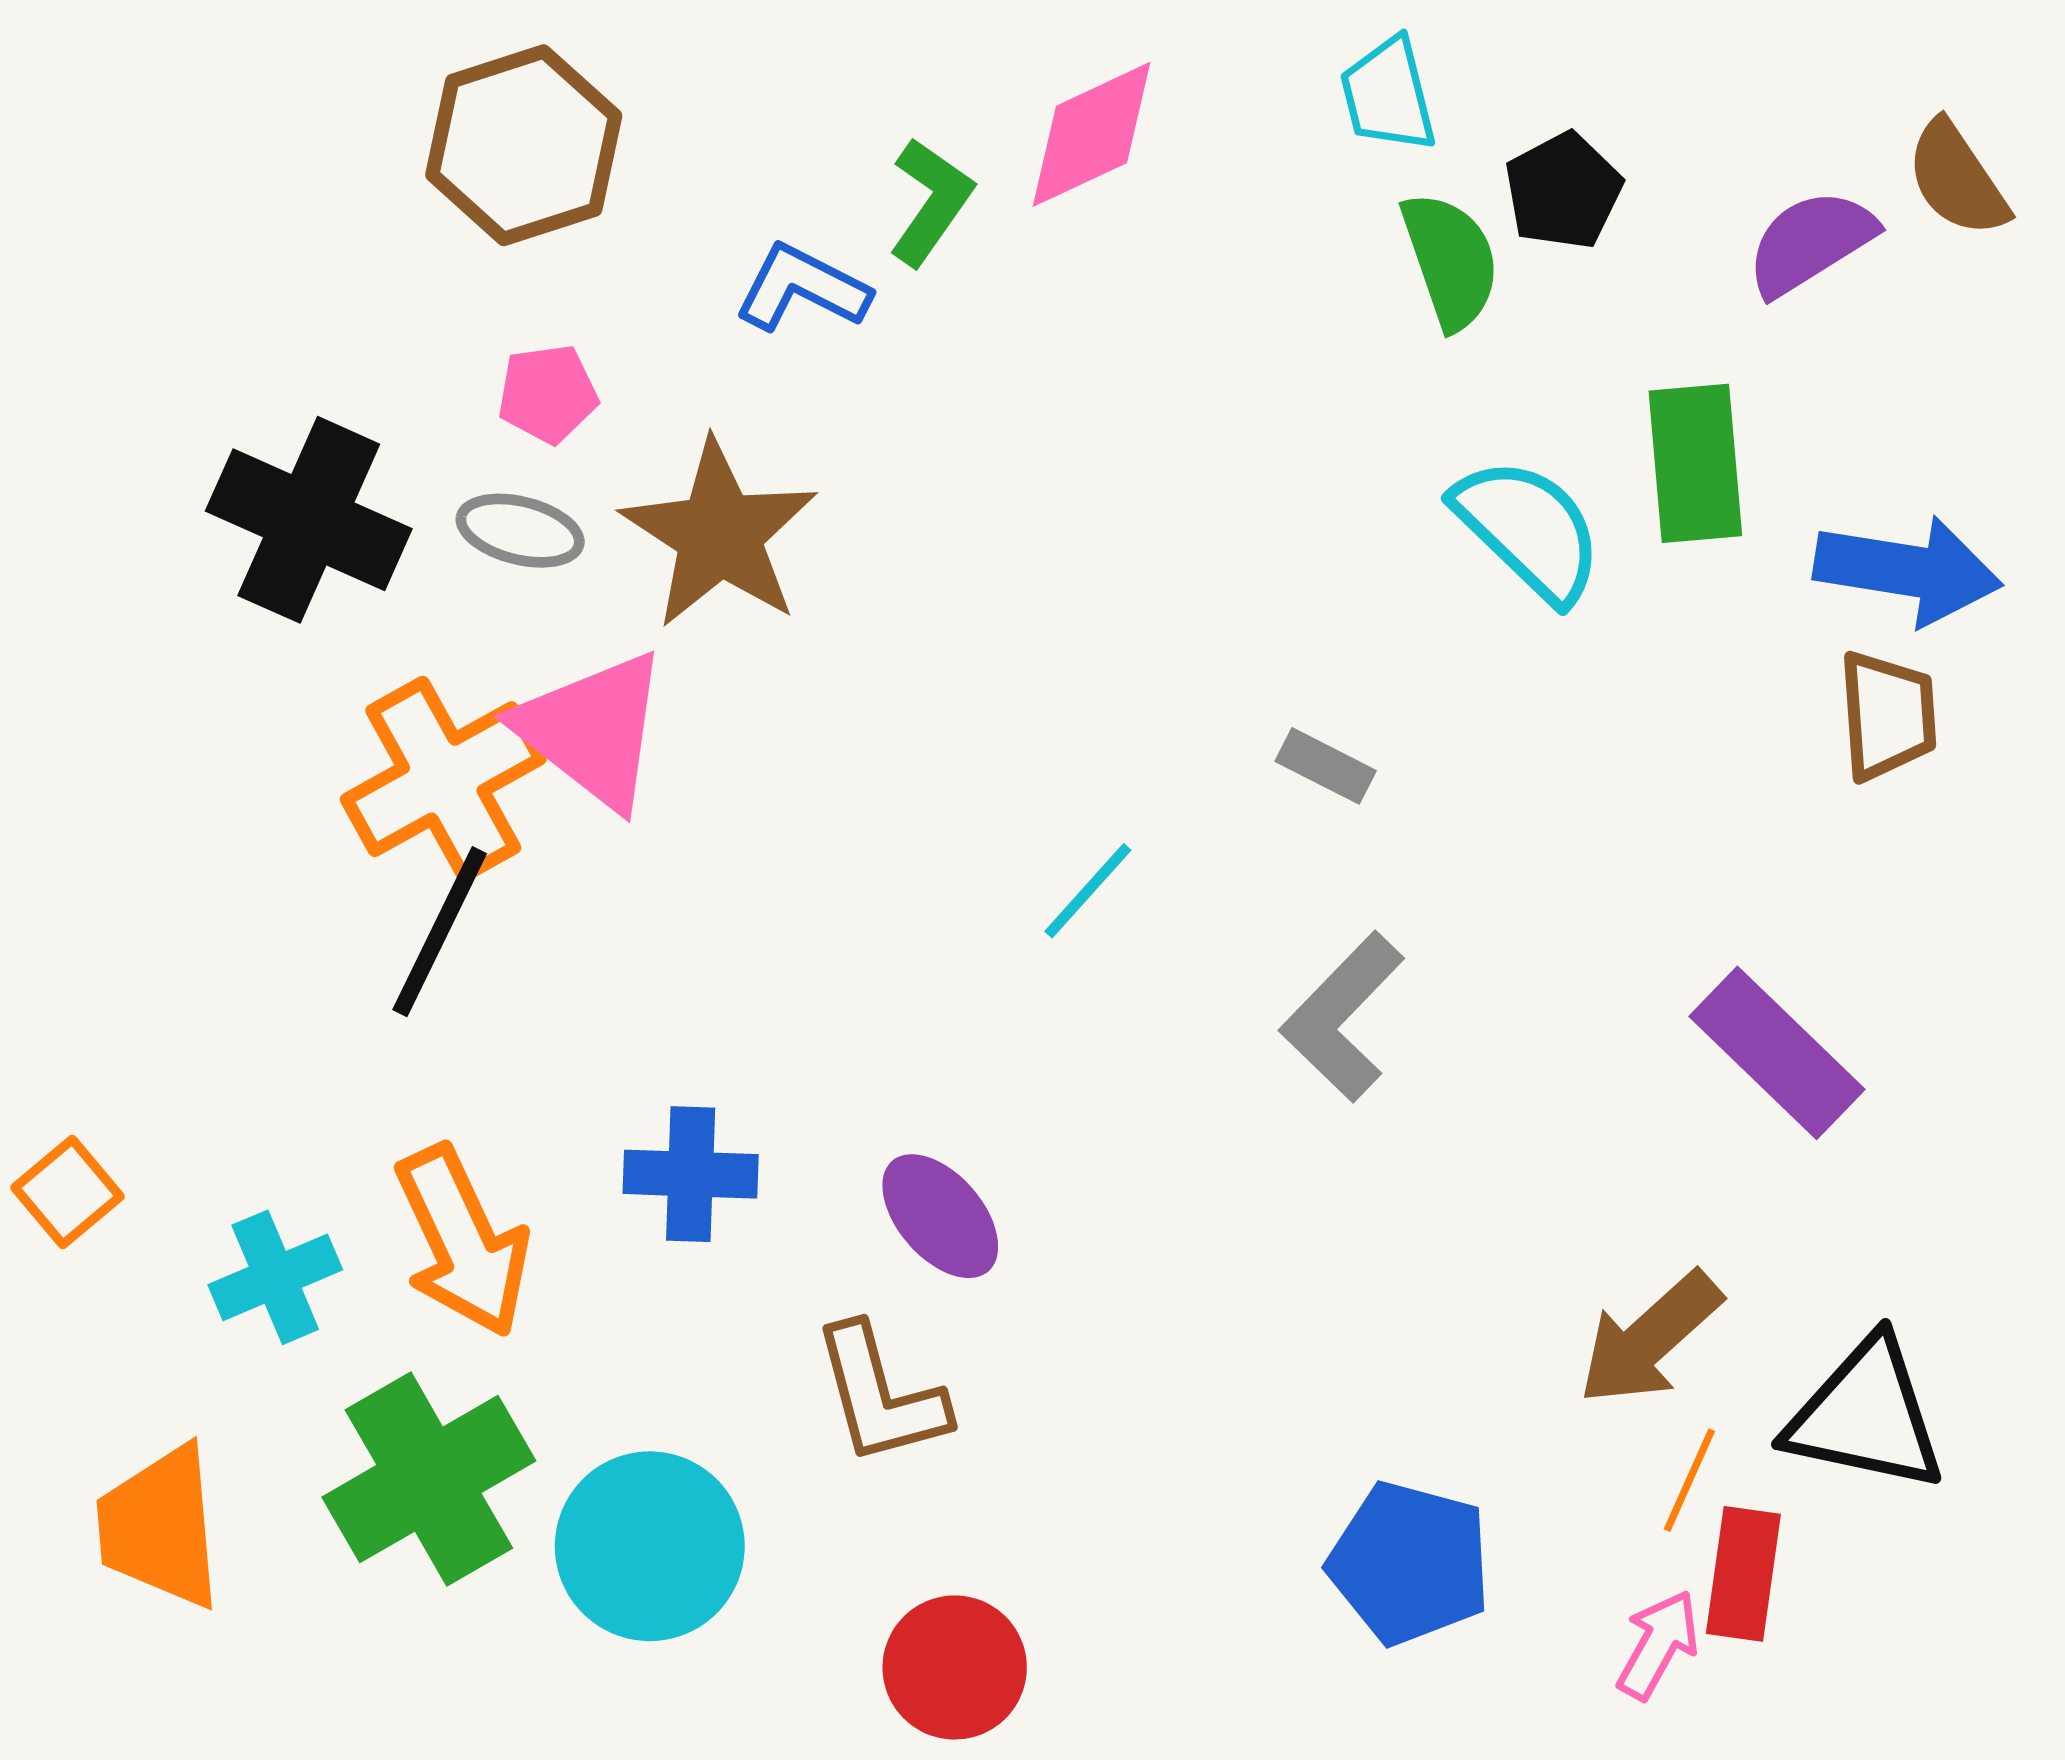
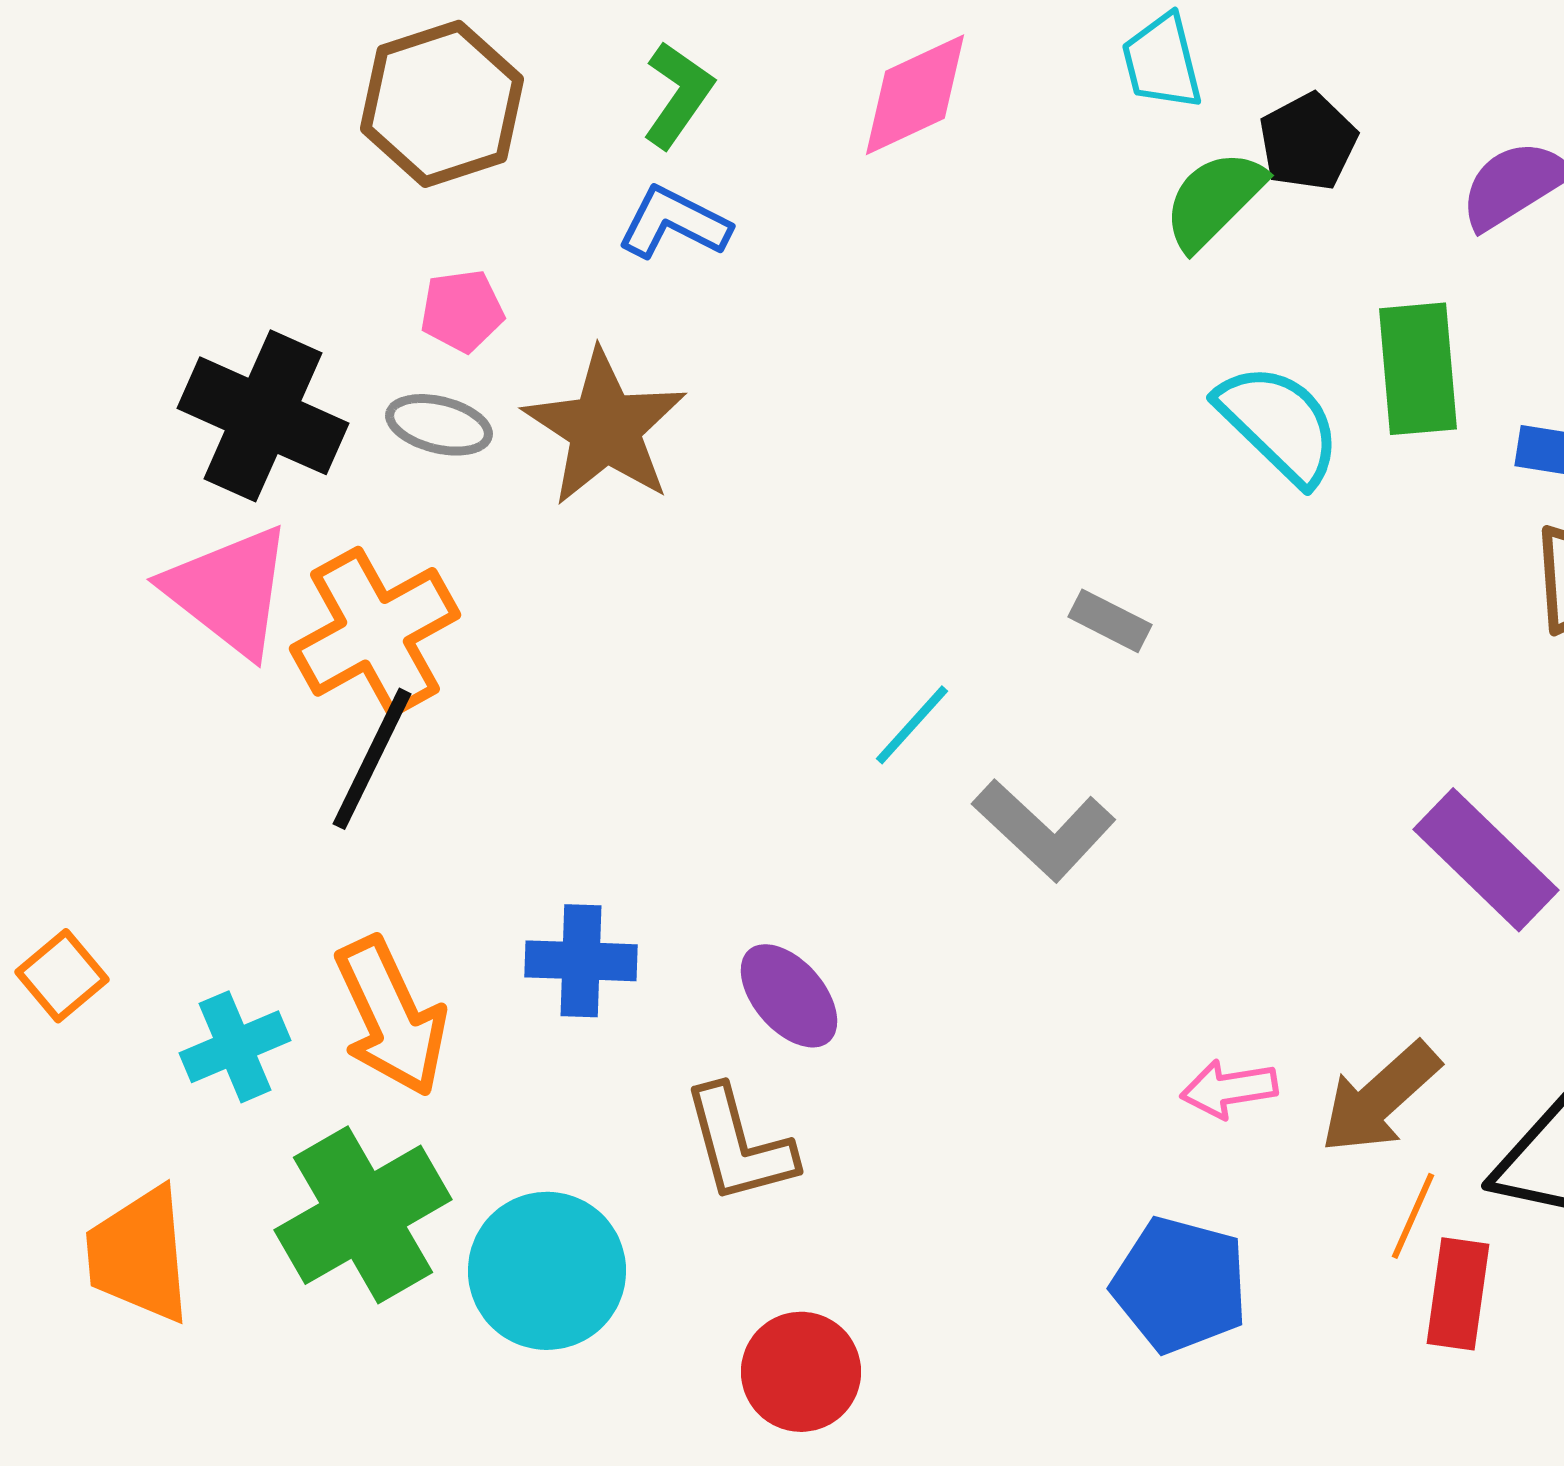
green L-shape: (931, 202) -> (678, 95), moved
green semicircle: (1450, 261) -> (1214, 200), turned -116
pink triangle: (592, 730) -> (229, 591), moved
gray L-shape: (1342, 1017) -> (1044, 830), moved, turned -91
pink arrow: (1658, 1645) -> (1229, 1089), moved, turned -128

